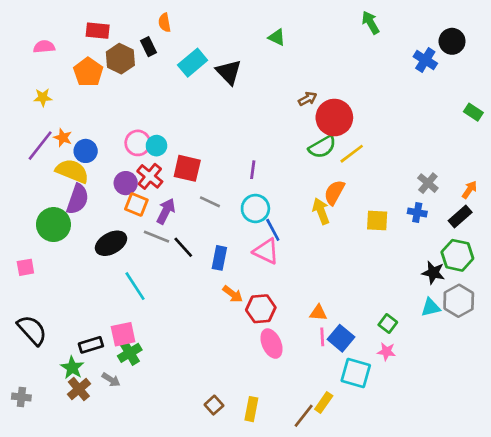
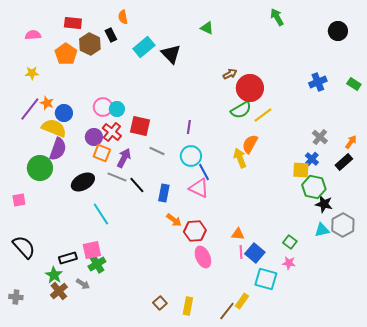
blue cross: (425, 60) -> (318, 82), moved, turned 36
blue cross: (417, 212) -> (312, 159), turned 32
yellow square: (377, 221) -> (301, 170), moved
green hexagon: (457, 255) -> (314, 187), moved

